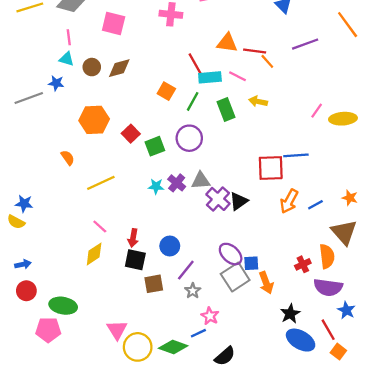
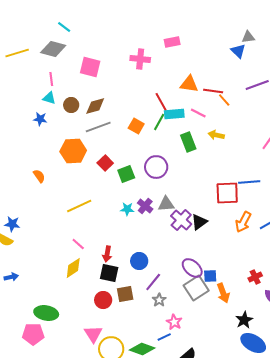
gray line: (29, 98) -> (98, 127), moved
green line: (193, 101) -> (159, 122), moved
orange semicircle: (68, 158) -> (39, 176), moved
red circle: (26, 291) -> (103, 300), moved

